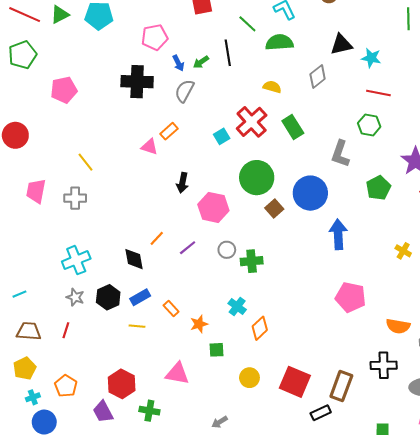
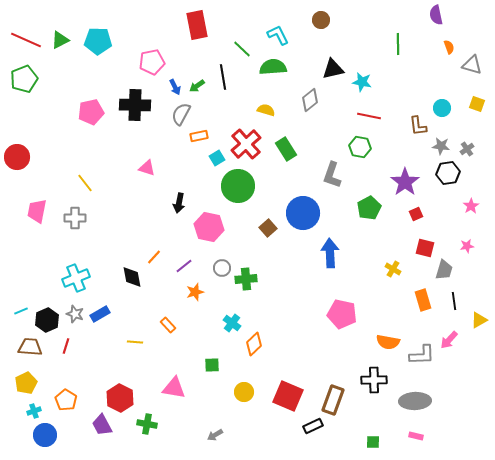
pink pentagon: (64, 90) -> (91, 112), moved
orange rectangle: (169, 131) -> (199, 136), moved, turned 30
green circle: (257, 178) -> (238, 186), moved
black hexagon: (108, 297) -> (47, 320), moved
blue rectangle: (140, 297) -> (100, 314), moved
orange star: (199, 324) -> (195, 292), moved

